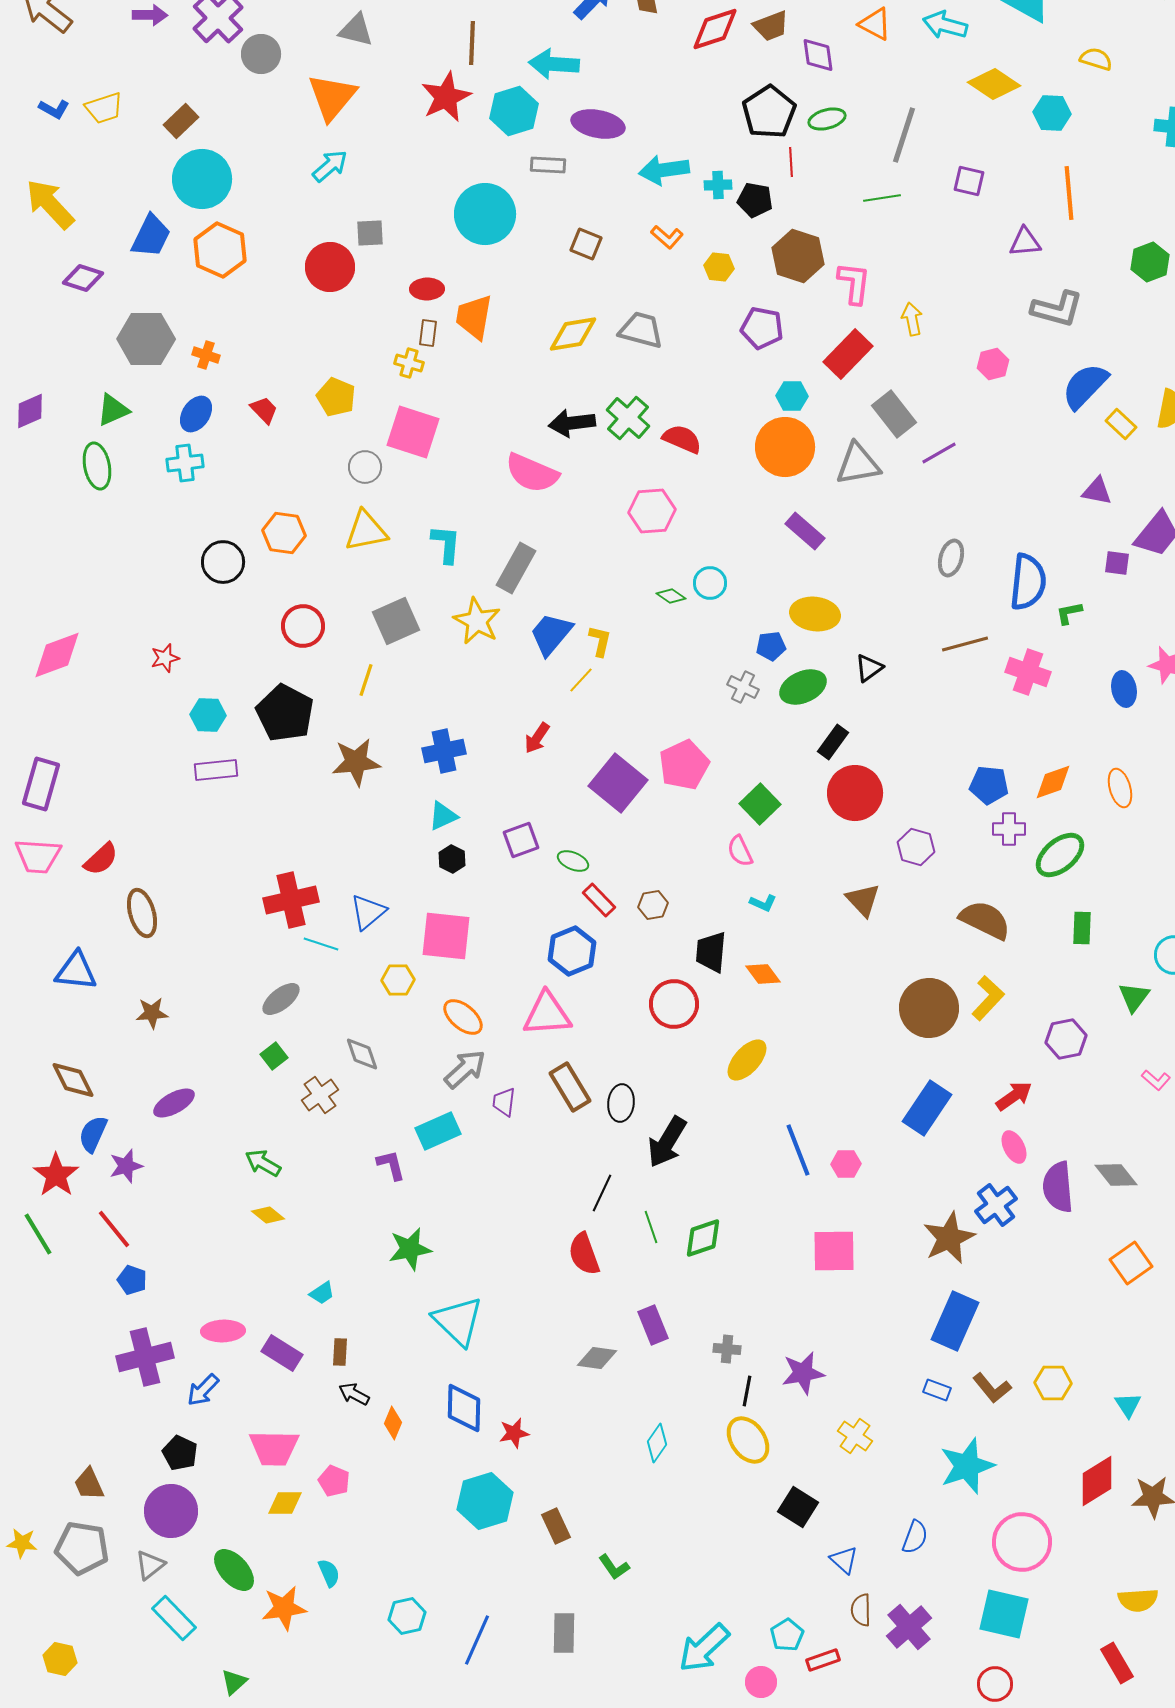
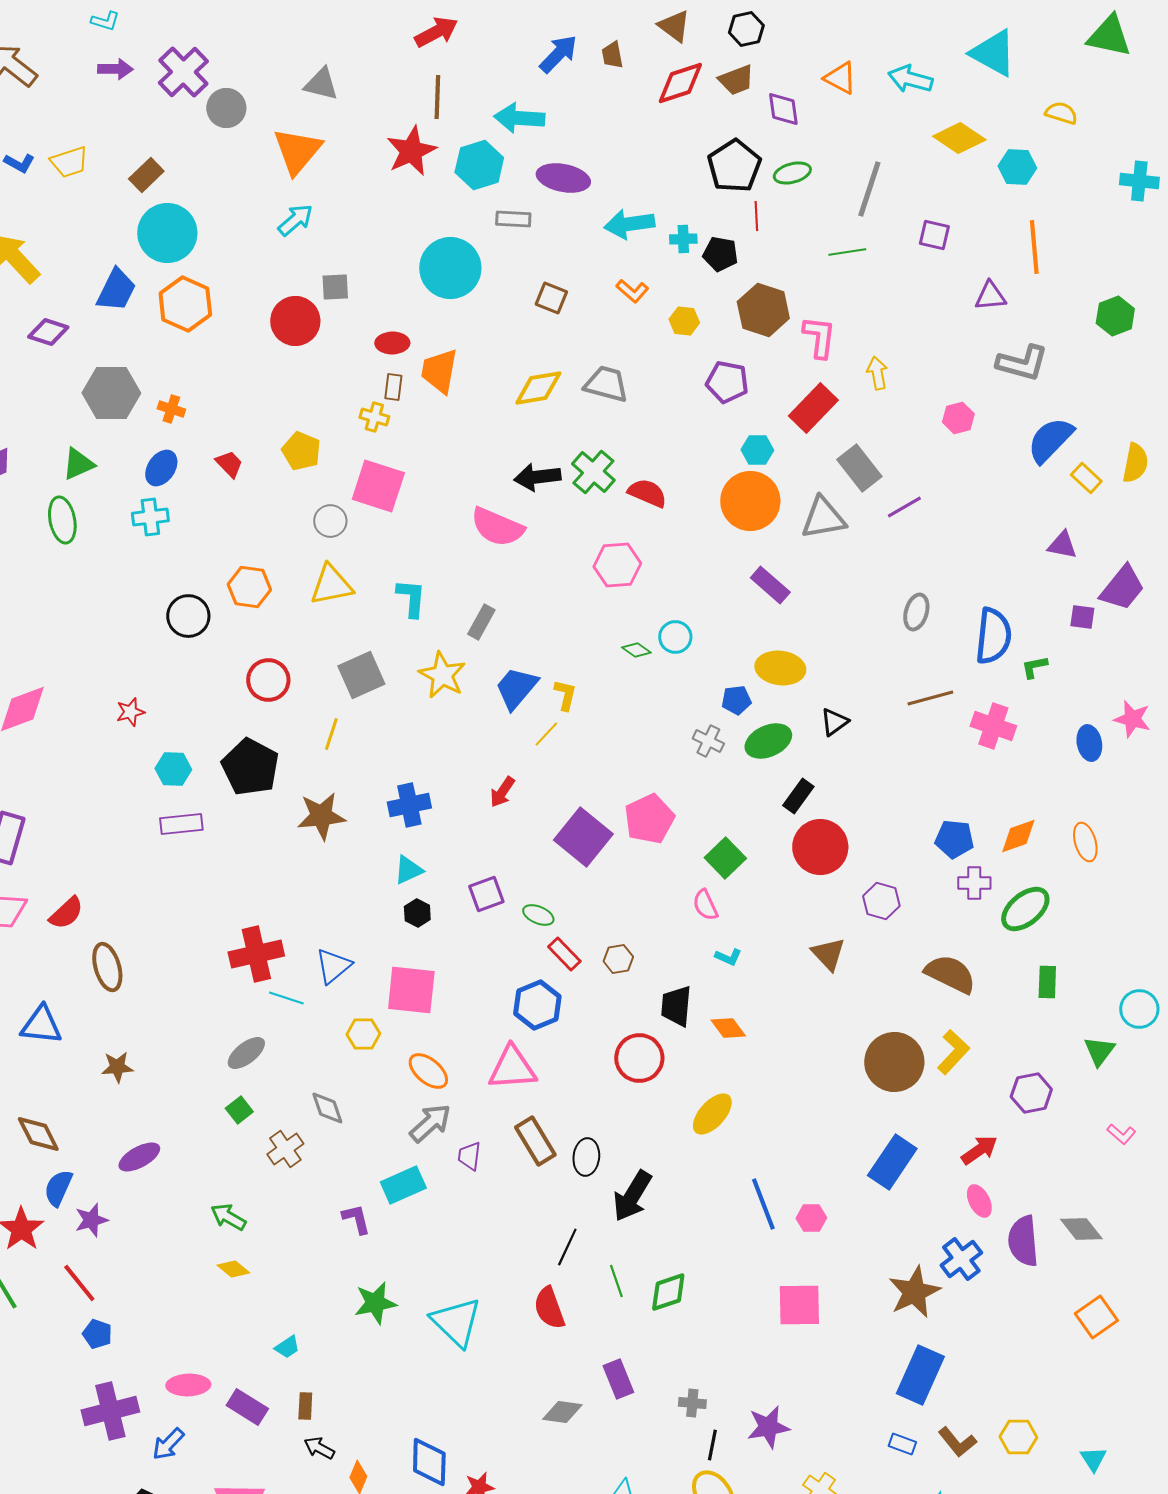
gray rectangle: (516, 568) -> (481, 622), size x0.7
cyan triangle: (458, 1321) -> (456, 1322), moved

